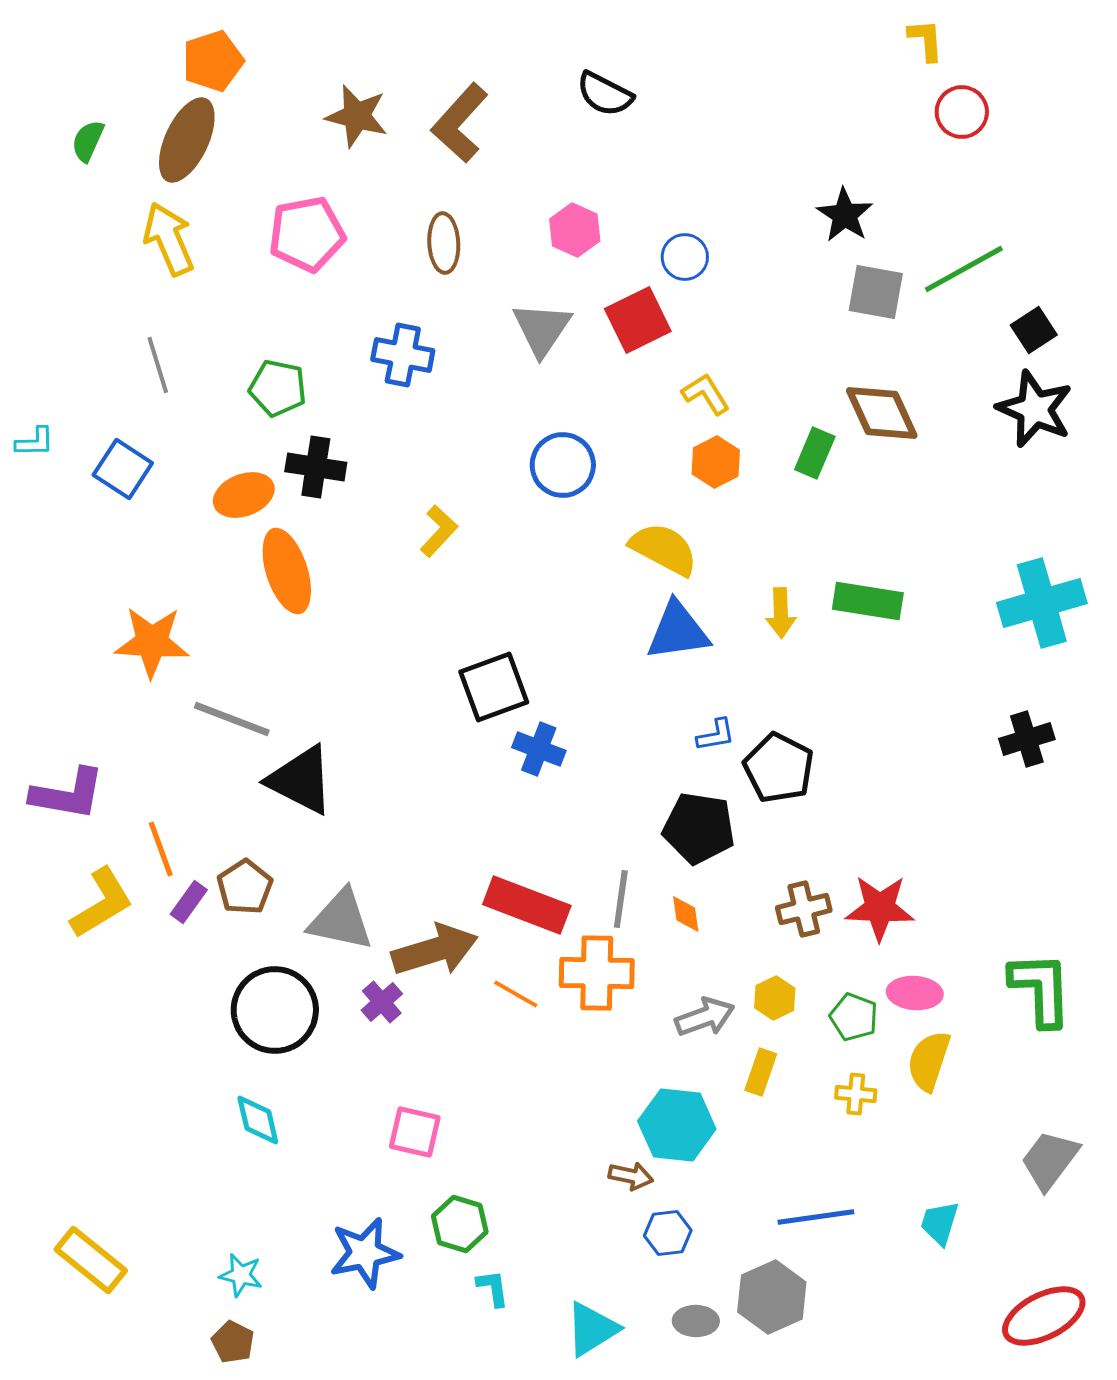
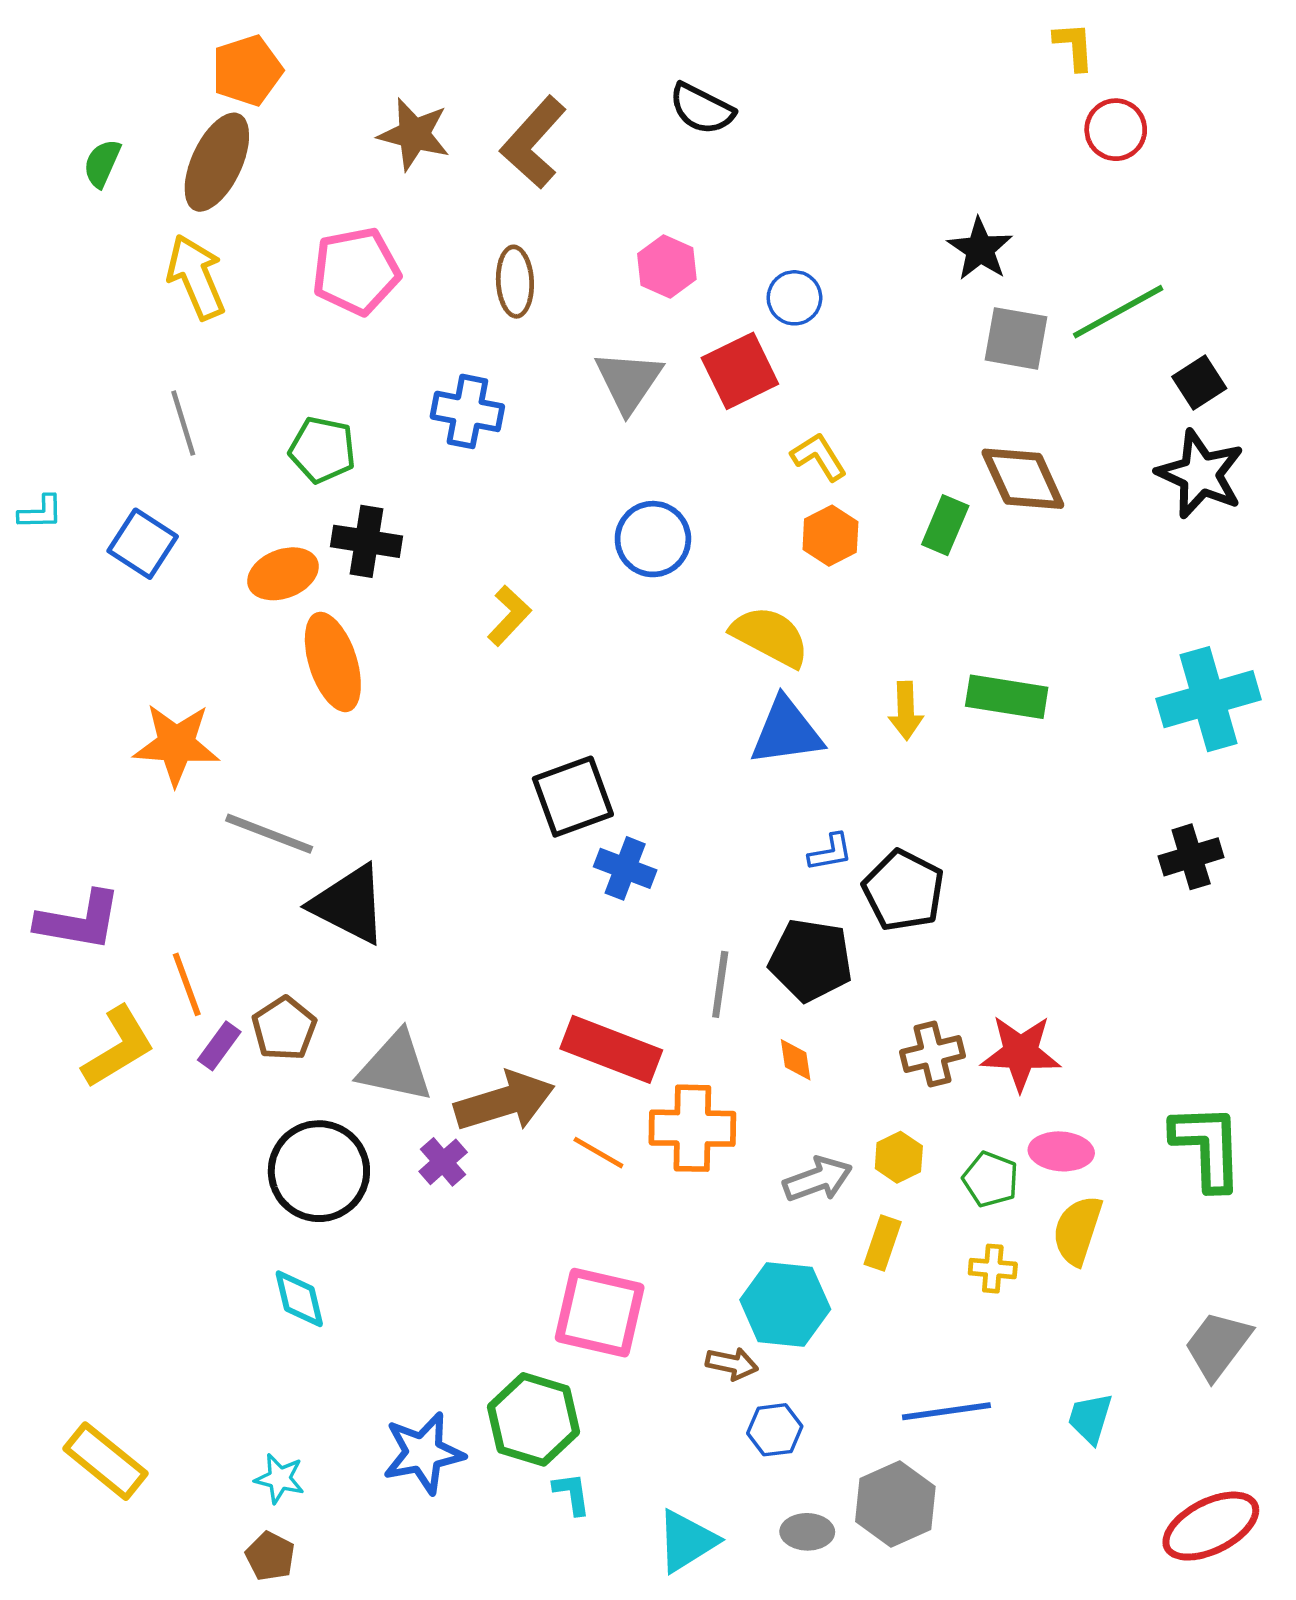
gray line: (621, 899) -> (720, 984), moved
pink square: (415, 1132) -> (600, 1313), moved, size x1.5
green hexagon: (460, 1224) -> (534, 1419), size x1.4

